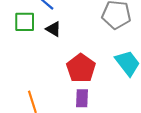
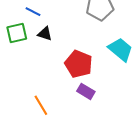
purple rectangle: (82, 98) -> (86, 91), turned -48

